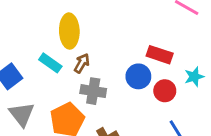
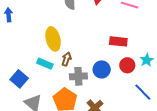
blue circle: (138, 76) -> (102, 69), moved
cyan star: (194, 77) -> (147, 60), moved

